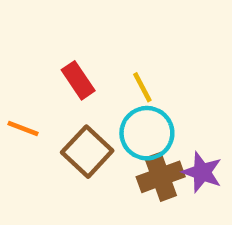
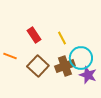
cyan circle: (147, 133) -> (81, 58), moved
brown cross: (161, 177) -> (65, 66), moved

